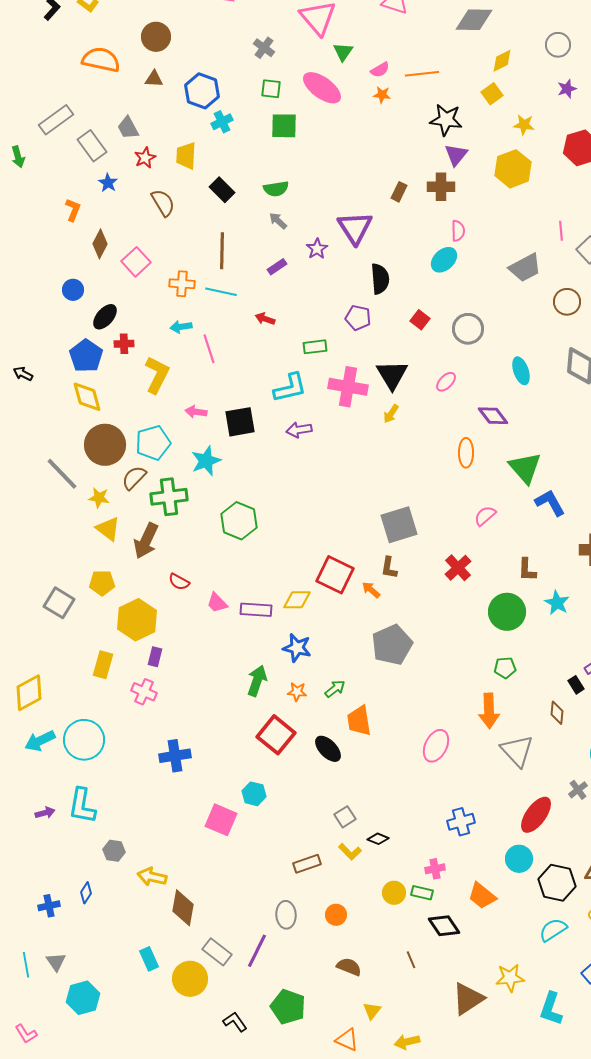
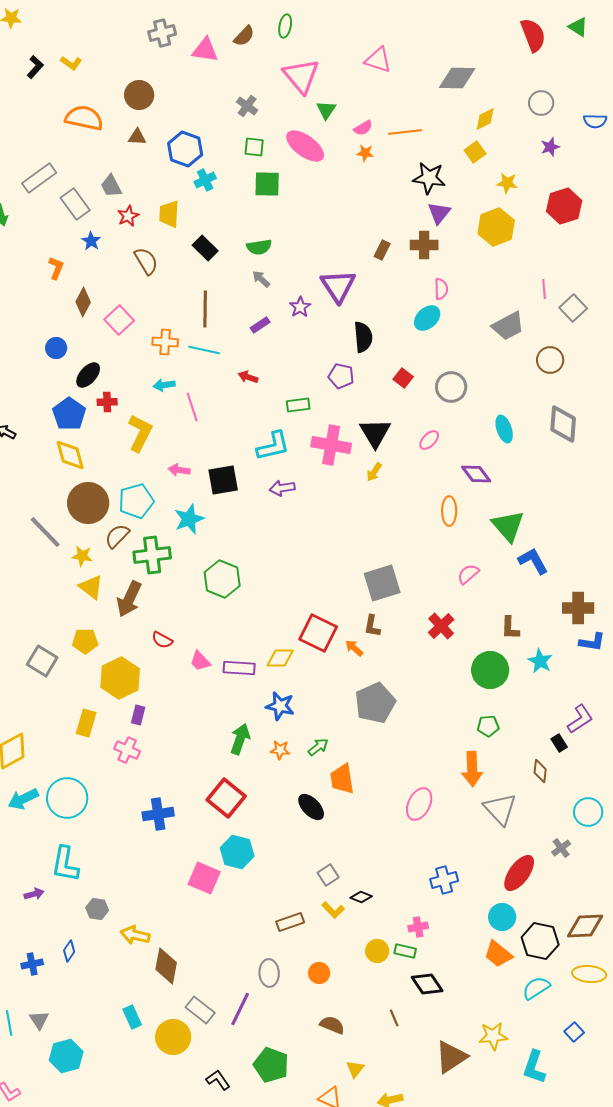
red square: (276, 735) -> (226, 798), moved
cyan hexagon: (254, 794) -> (237, 852), size x1.4
purple arrow: (45, 813) -> (34, 894), moved
orange trapezoid: (482, 896) -> (498, 954), moved

